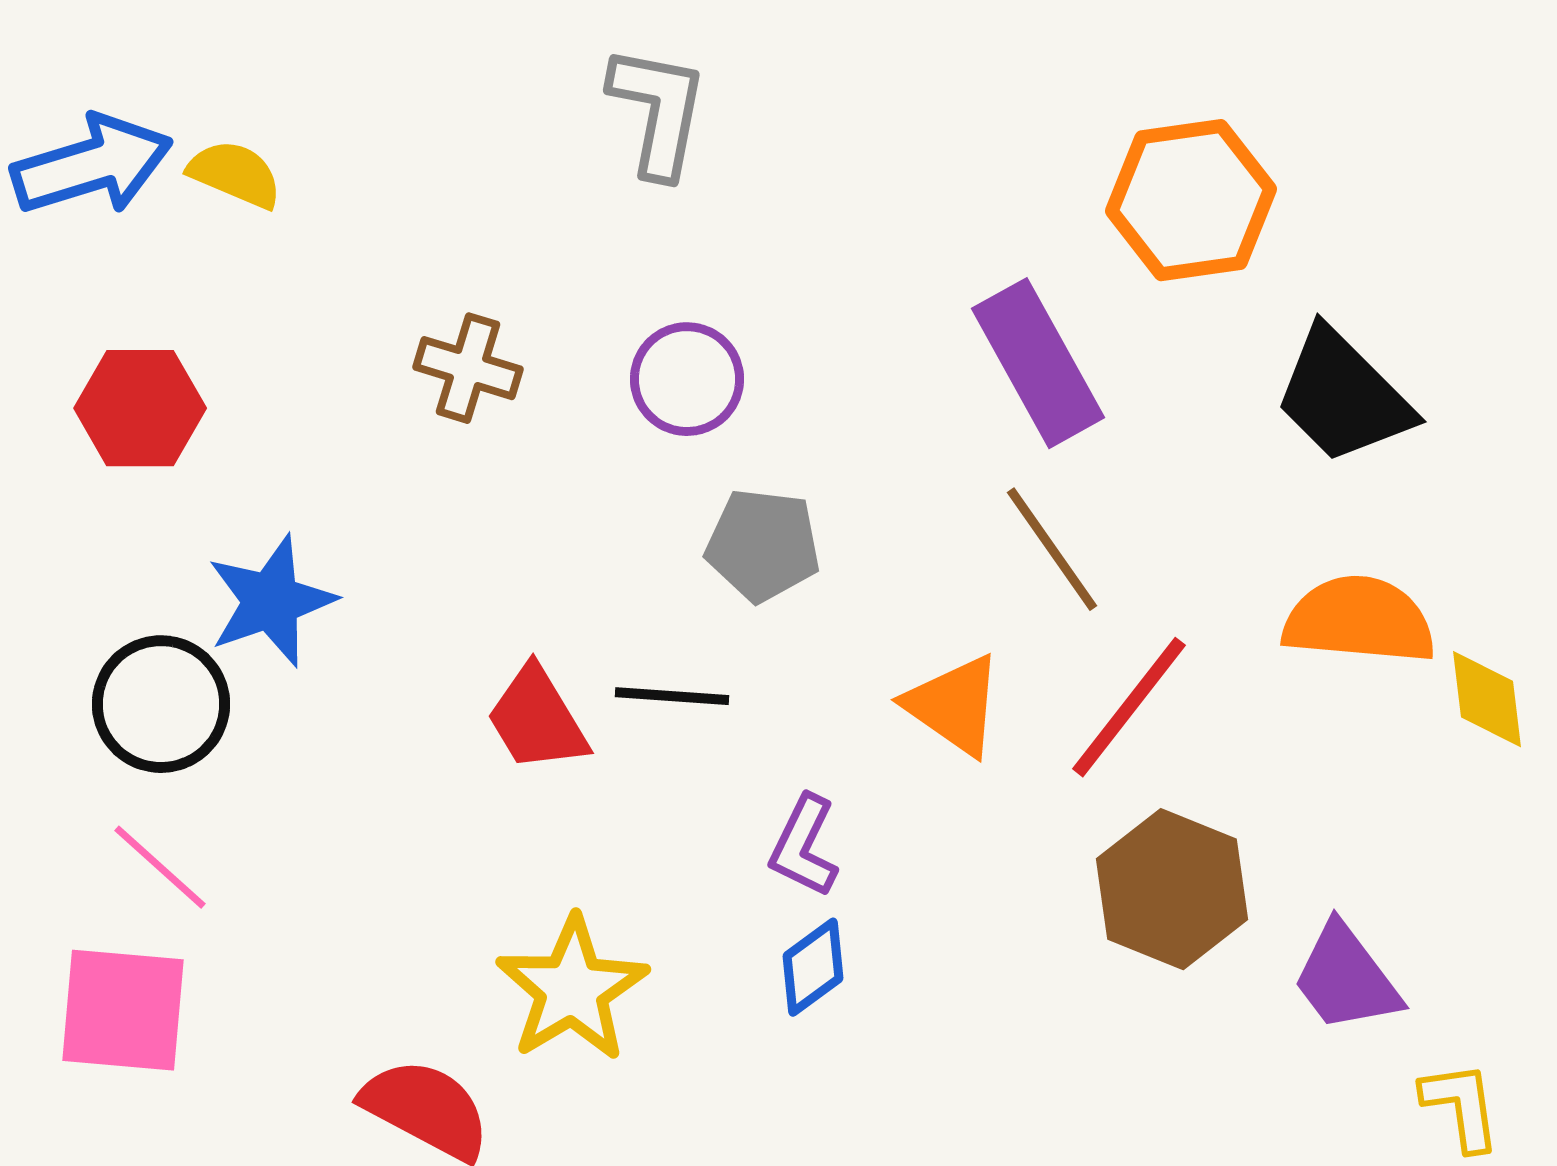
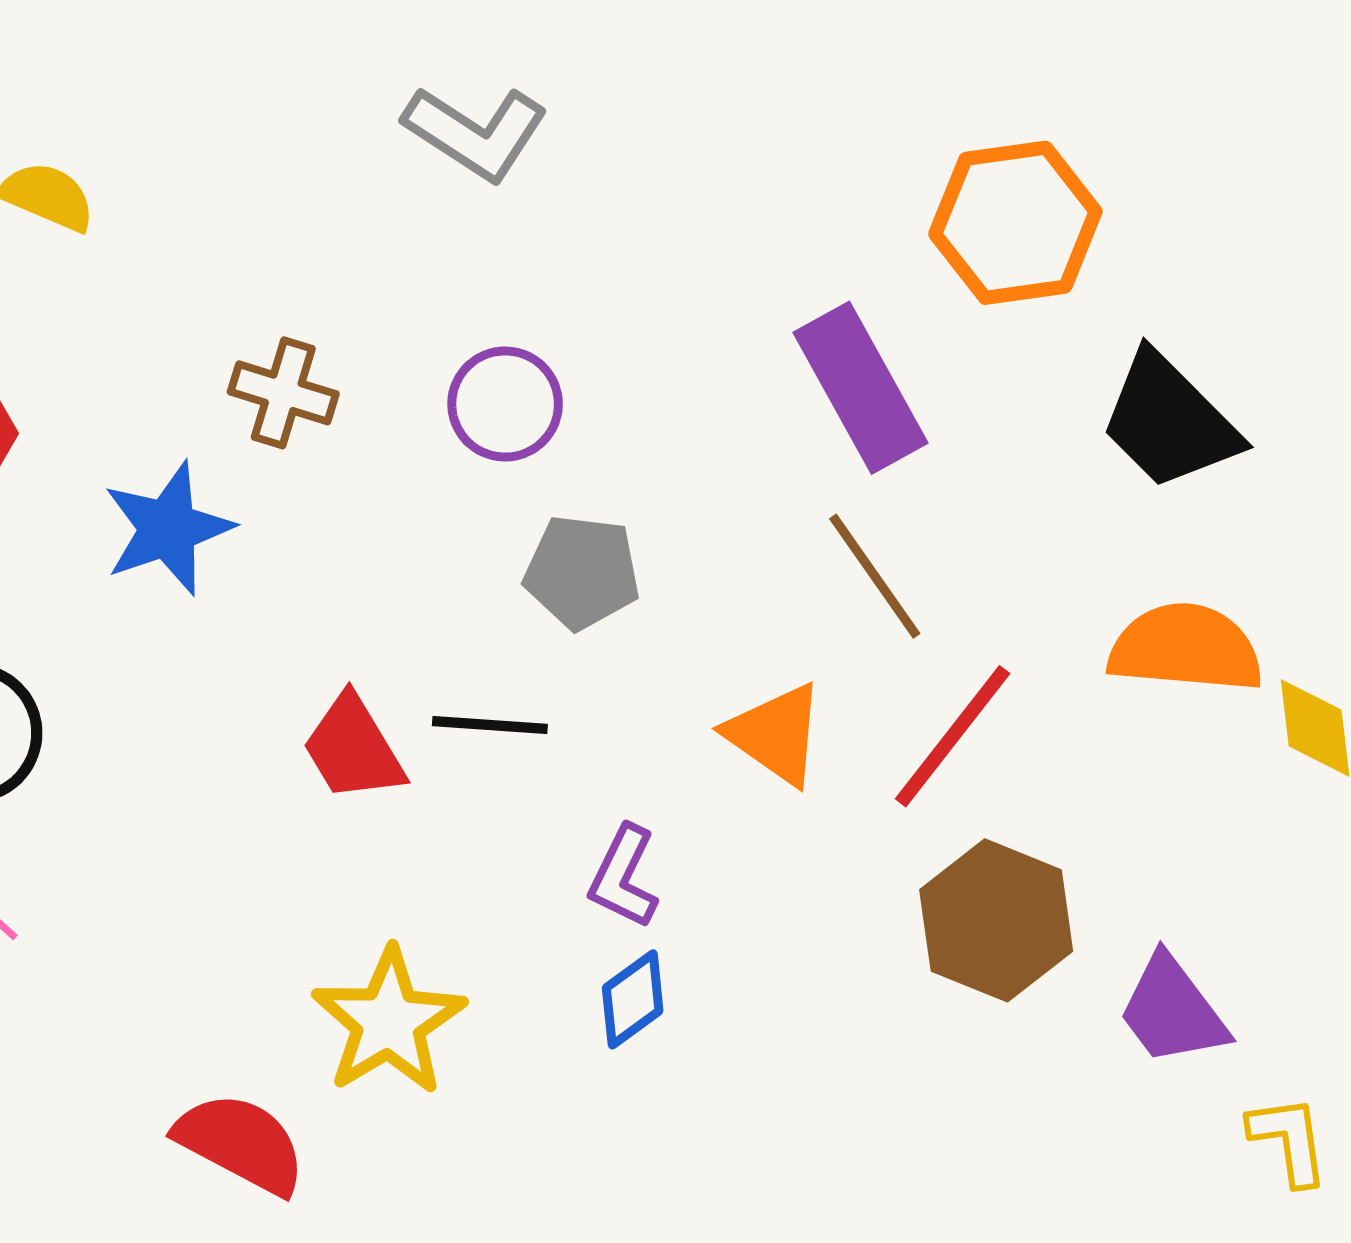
gray L-shape: (658, 111) -> (476, 133), turned 112
blue star: (271, 601) -> (168, 529), moved

